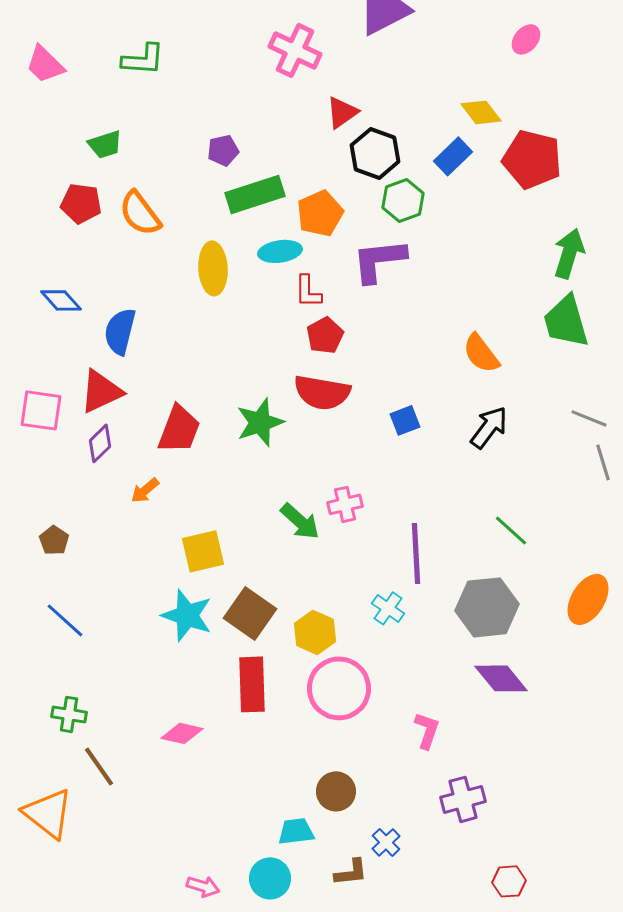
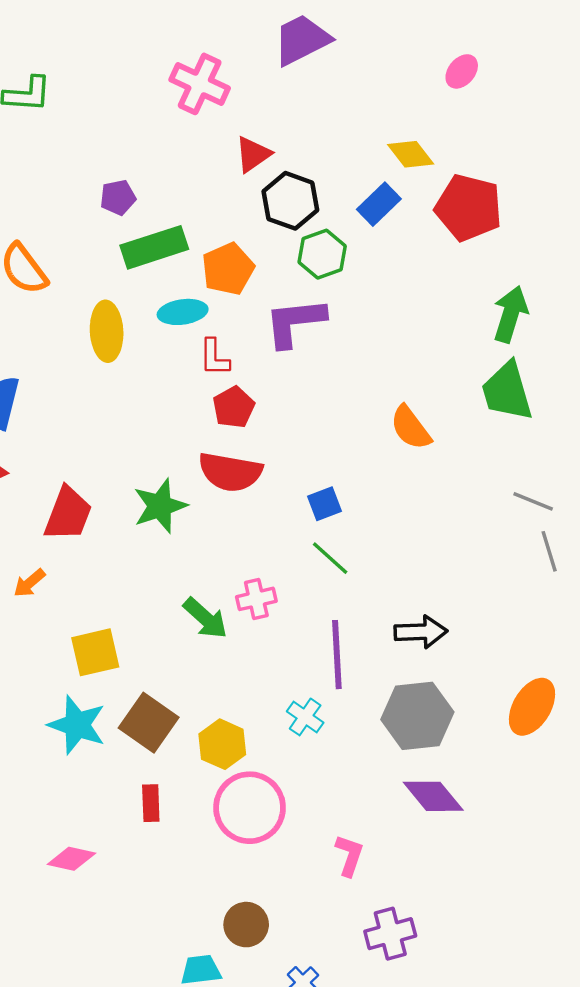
black arrow: (489, 427) -> (421, 632), moved, turned 51
green line: (511, 530) -> (330, 558), moved
red rectangle: (252, 684) -> (151, 803), size x0.6

